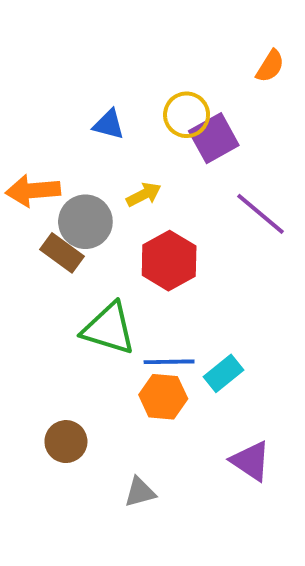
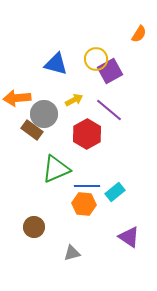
blue triangle: (109, 124) -> (56, 64), size x1.4
purple line: (260, 214) -> (109, 110), moved
green triangle: (109, 329) -> (56, 169), turned -40

